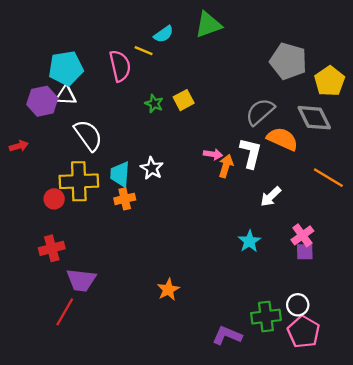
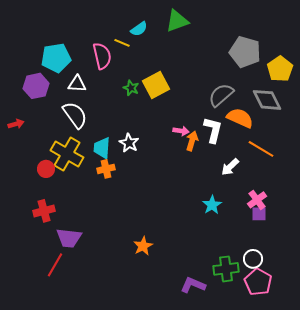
white triangle: (66, 95) -> (77, 84), moved
yellow square: (184, 100) -> (156, 85), size x1.5
orange line: (328, 178) -> (261, 149), moved
yellow cross: (79, 181) -> (67, 154), turned 32

